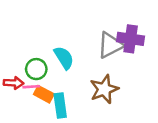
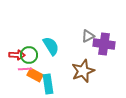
purple cross: (131, 39) -> (104, 44), moved
gray triangle: (110, 45) -> (88, 36), size x0.6
red arrow: (14, 83) -> (17, 55), moved

